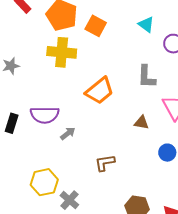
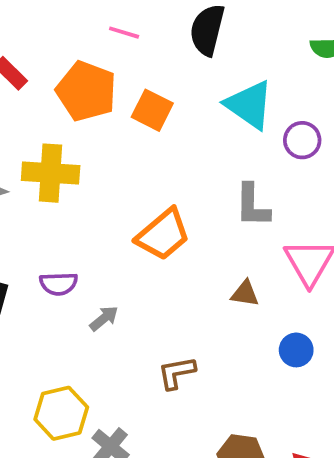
cyan triangle: (146, 24) -> (249, 105), size x1.6
yellow cross: (62, 52) -> (51, 173), moved
purple semicircle: (45, 115) -> (59, 284), size x0.7

